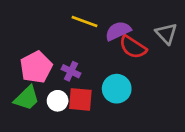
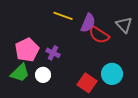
purple semicircle: (118, 31) -> (88, 23), turned 138
cyan circle: (117, 89) -> (112, 74), moved
red square: (80, 99) -> (87, 83), moved, turned 30

